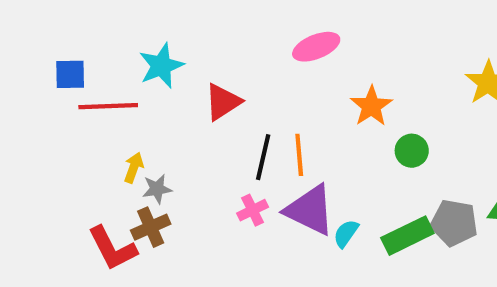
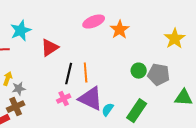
orange star: (371, 106) -> (120, 30), moved
gray pentagon: (454, 223) -> (159, 75), moved
green rectangle: (407, 236) -> (137, 111), turned -30

